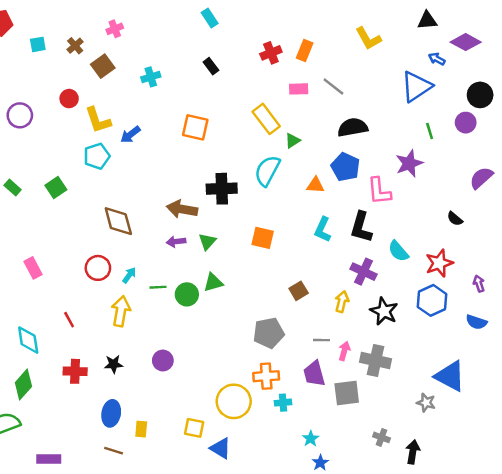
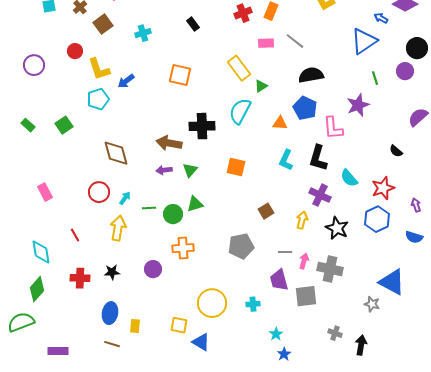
orange cross: (266, 376) -> (183, 248), moved

